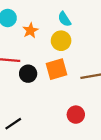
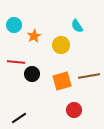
cyan semicircle: (64, 19) -> (77, 26), moved
orange square: (56, 69) -> (62, 81), moved

